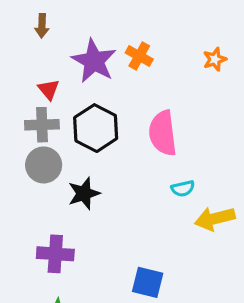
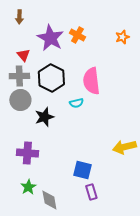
cyan semicircle: (183, 188) -> (76, 103), moved
yellow arrow: (215, 219) -> (124, 147), moved

